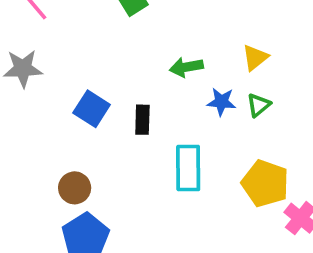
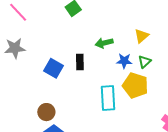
black rectangle: (142, 120) -> (80, 62), moved
yellow pentagon: (265, 183) -> (135, 85), moved

